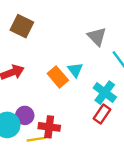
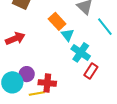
orange rectangle: (58, 77) -> (57, 21), moved
cyan cross: (105, 93) -> (81, 52), moved

